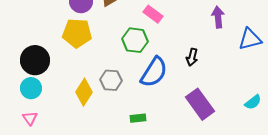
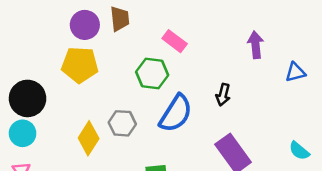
blue triangle: (250, 39) -> (295, 72), size x0.7
cyan semicircle: (253, 102) -> (299, 151), turned 78

